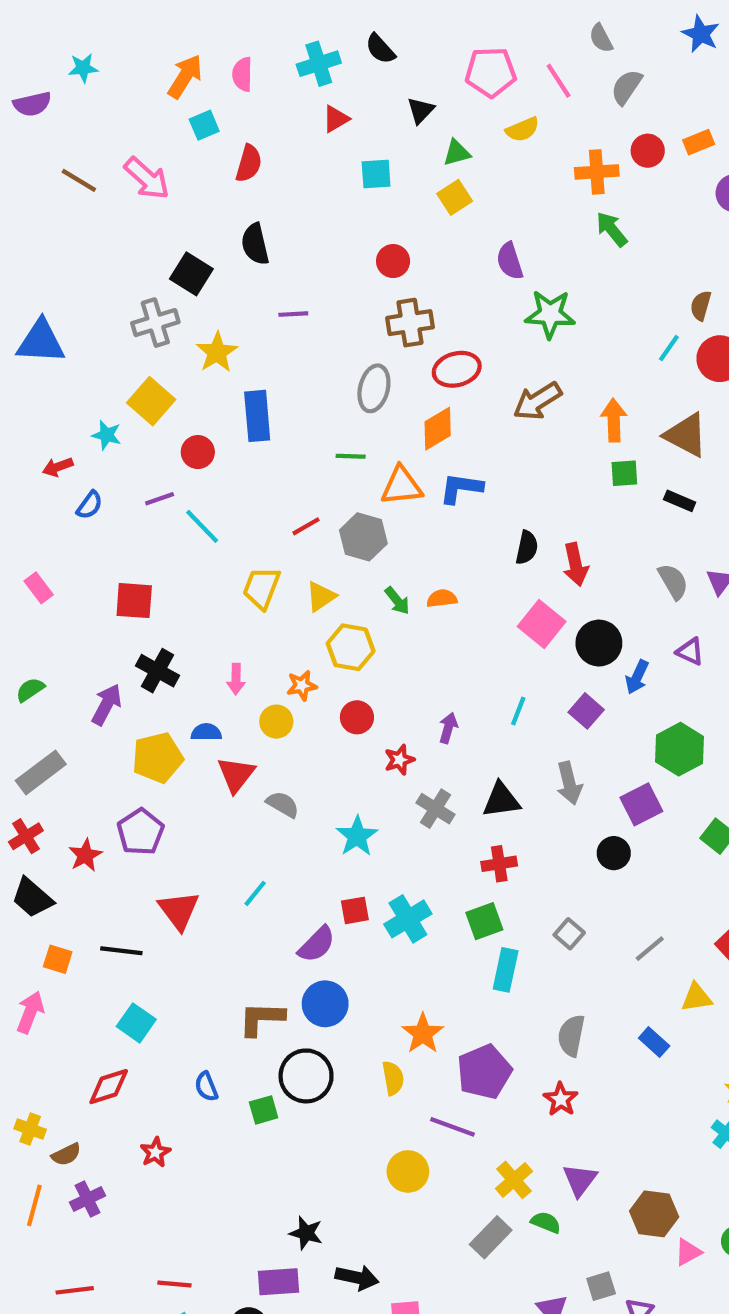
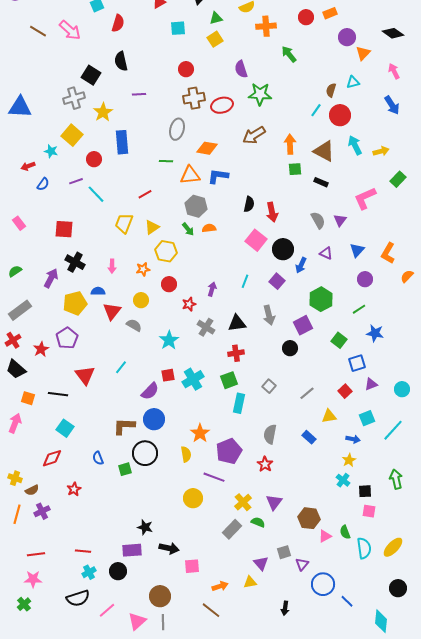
orange cross: (597, 172) -> (266, 26), moved
red ellipse: (457, 369) -> (222, 105), moved
orange diamond: (438, 429) -> (207, 148), turned 40
gray hexagon: (363, 537) -> (196, 206), moved
yellow circle: (276, 722) -> (141, 300), moved

